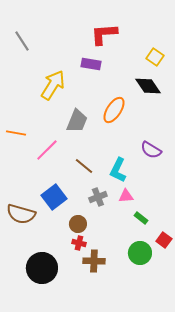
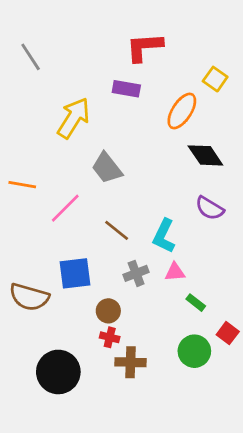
black diamond: (148, 86) -> (205, 155), moved
orange ellipse: (114, 110) -> (182, 111), moved
gray trapezoid: (77, 121) -> (107, 168), turned 120
blue square: (54, 197) -> (75, 273), turned 30

